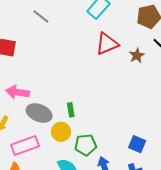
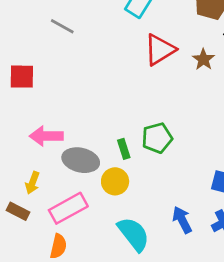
green pentagon: (86, 145) -> (157, 138), moved

